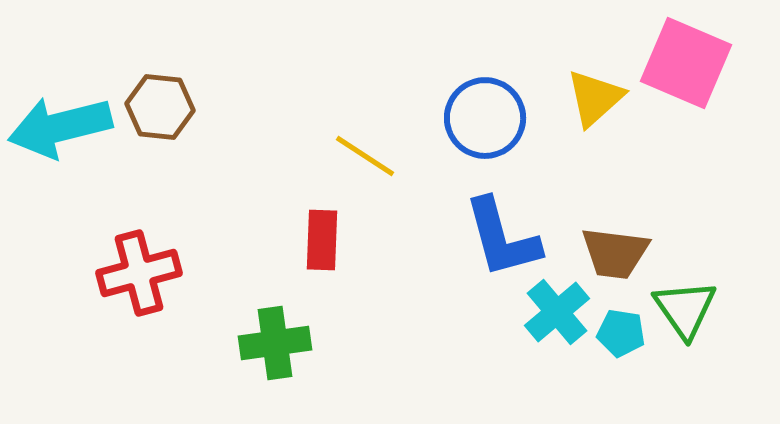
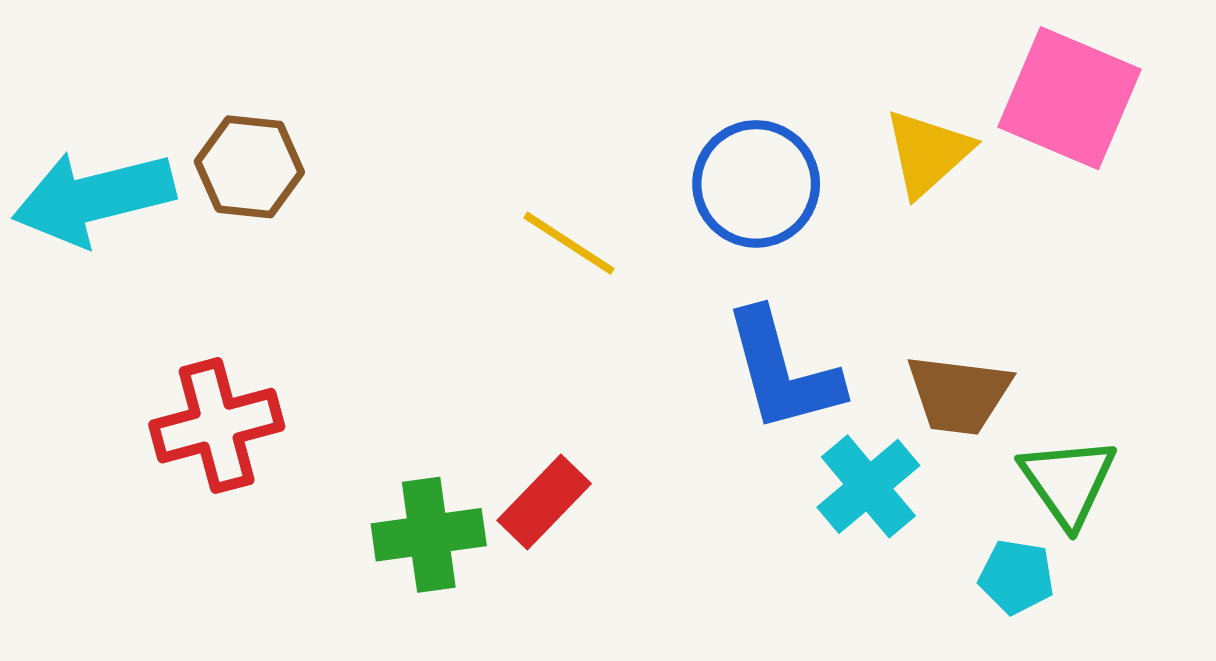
red rectangle: (322, 240) -> (544, 502), moved, turned 42
cyan pentagon: (621, 333) -> (1016, 577), moved

